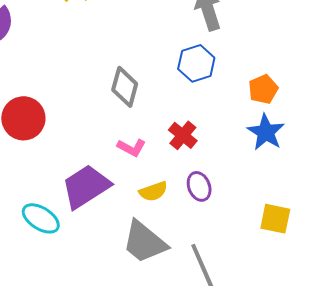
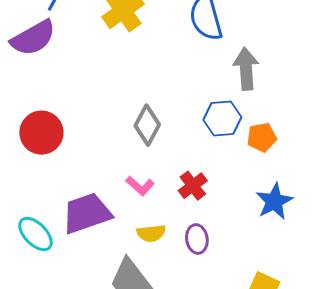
orange pentagon: (263, 89) -> (262, 137), moved

